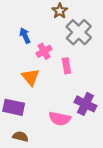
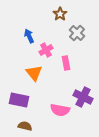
gray cross: (79, 32) -> (77, 33), size x0.7

